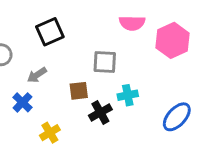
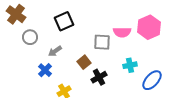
pink semicircle: (132, 23) -> (122, 32), moved
brown square: (79, 91) -> (84, 62), turned -32
cyan cross: (128, 95) -> (130, 65), moved

